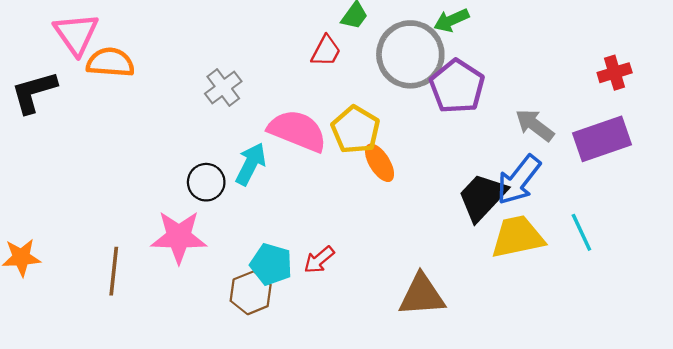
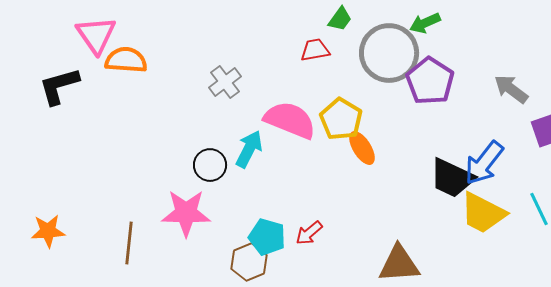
red trapezoid: (326, 51) -> (315, 50), turned -128
gray arrow: (535, 125) -> (511, 89), moved
black trapezoid: (482, 197) -> (452, 178), turned -108
yellow trapezoid: (518, 237) -> (483, 213), turned -141

